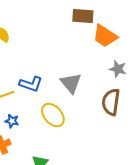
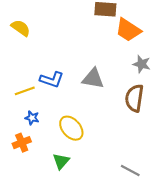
gray triangle: (71, 83) -> (93, 79), turned -40
yellow ellipse: (53, 115) -> (71, 128), moved

